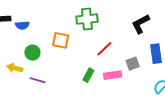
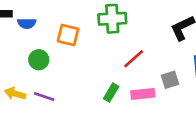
orange square: (61, 40) -> (68, 35), moved
yellow arrow: (15, 68) -> (15, 94), moved

